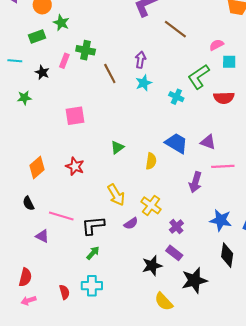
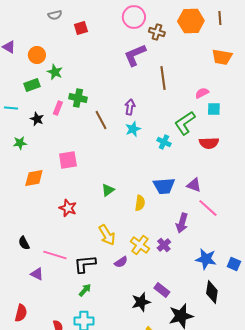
brown line: (175, 29) -> (163, 78), turned 45
blue trapezoid: (176, 143) -> (164, 186), turned 145
pink line: (223, 166) -> (208, 208), turned 45
orange diamond: (37, 167) -> (34, 178), moved, turned 30
purple cross: (176, 227) -> (164, 245), moved

